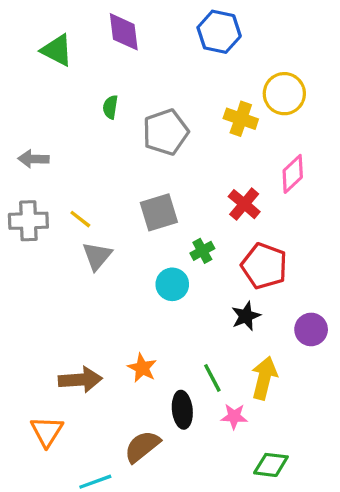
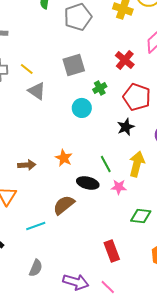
gray triangle: (97, 256) -> (37, 91), turned -36
brown arrow: (80, 380) -> (27, 165), size x0.7
black ellipse: (182, 410) -> (88, 183), turned -70

